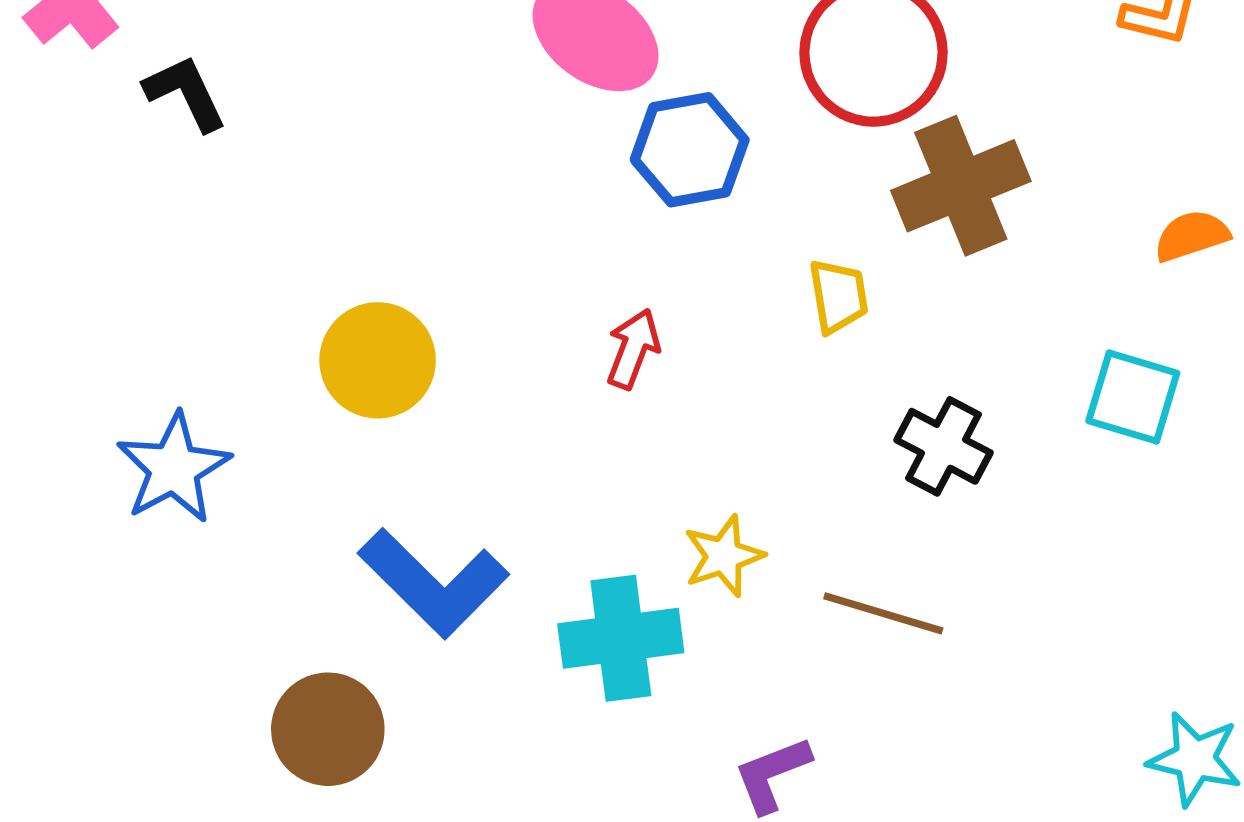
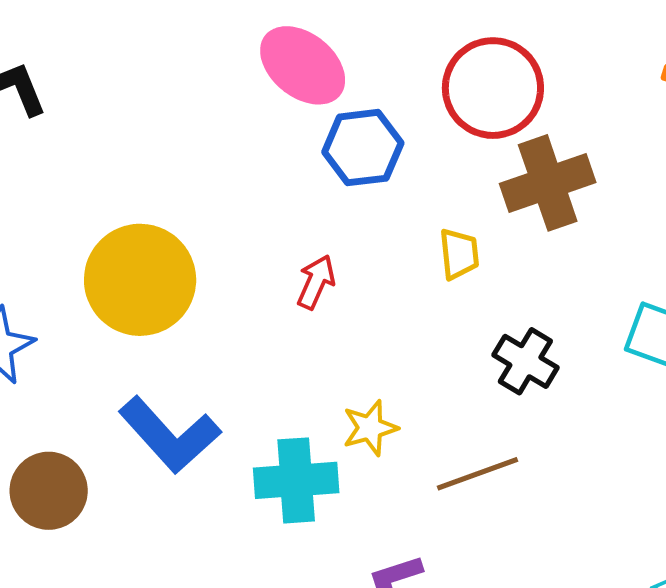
yellow circle: (378, 360) -> (140, 280), size x1.4
brown line: (883, 613) -> (477, 474), turned -40
brown circle: (328, 729) -> (49, 491), moved

